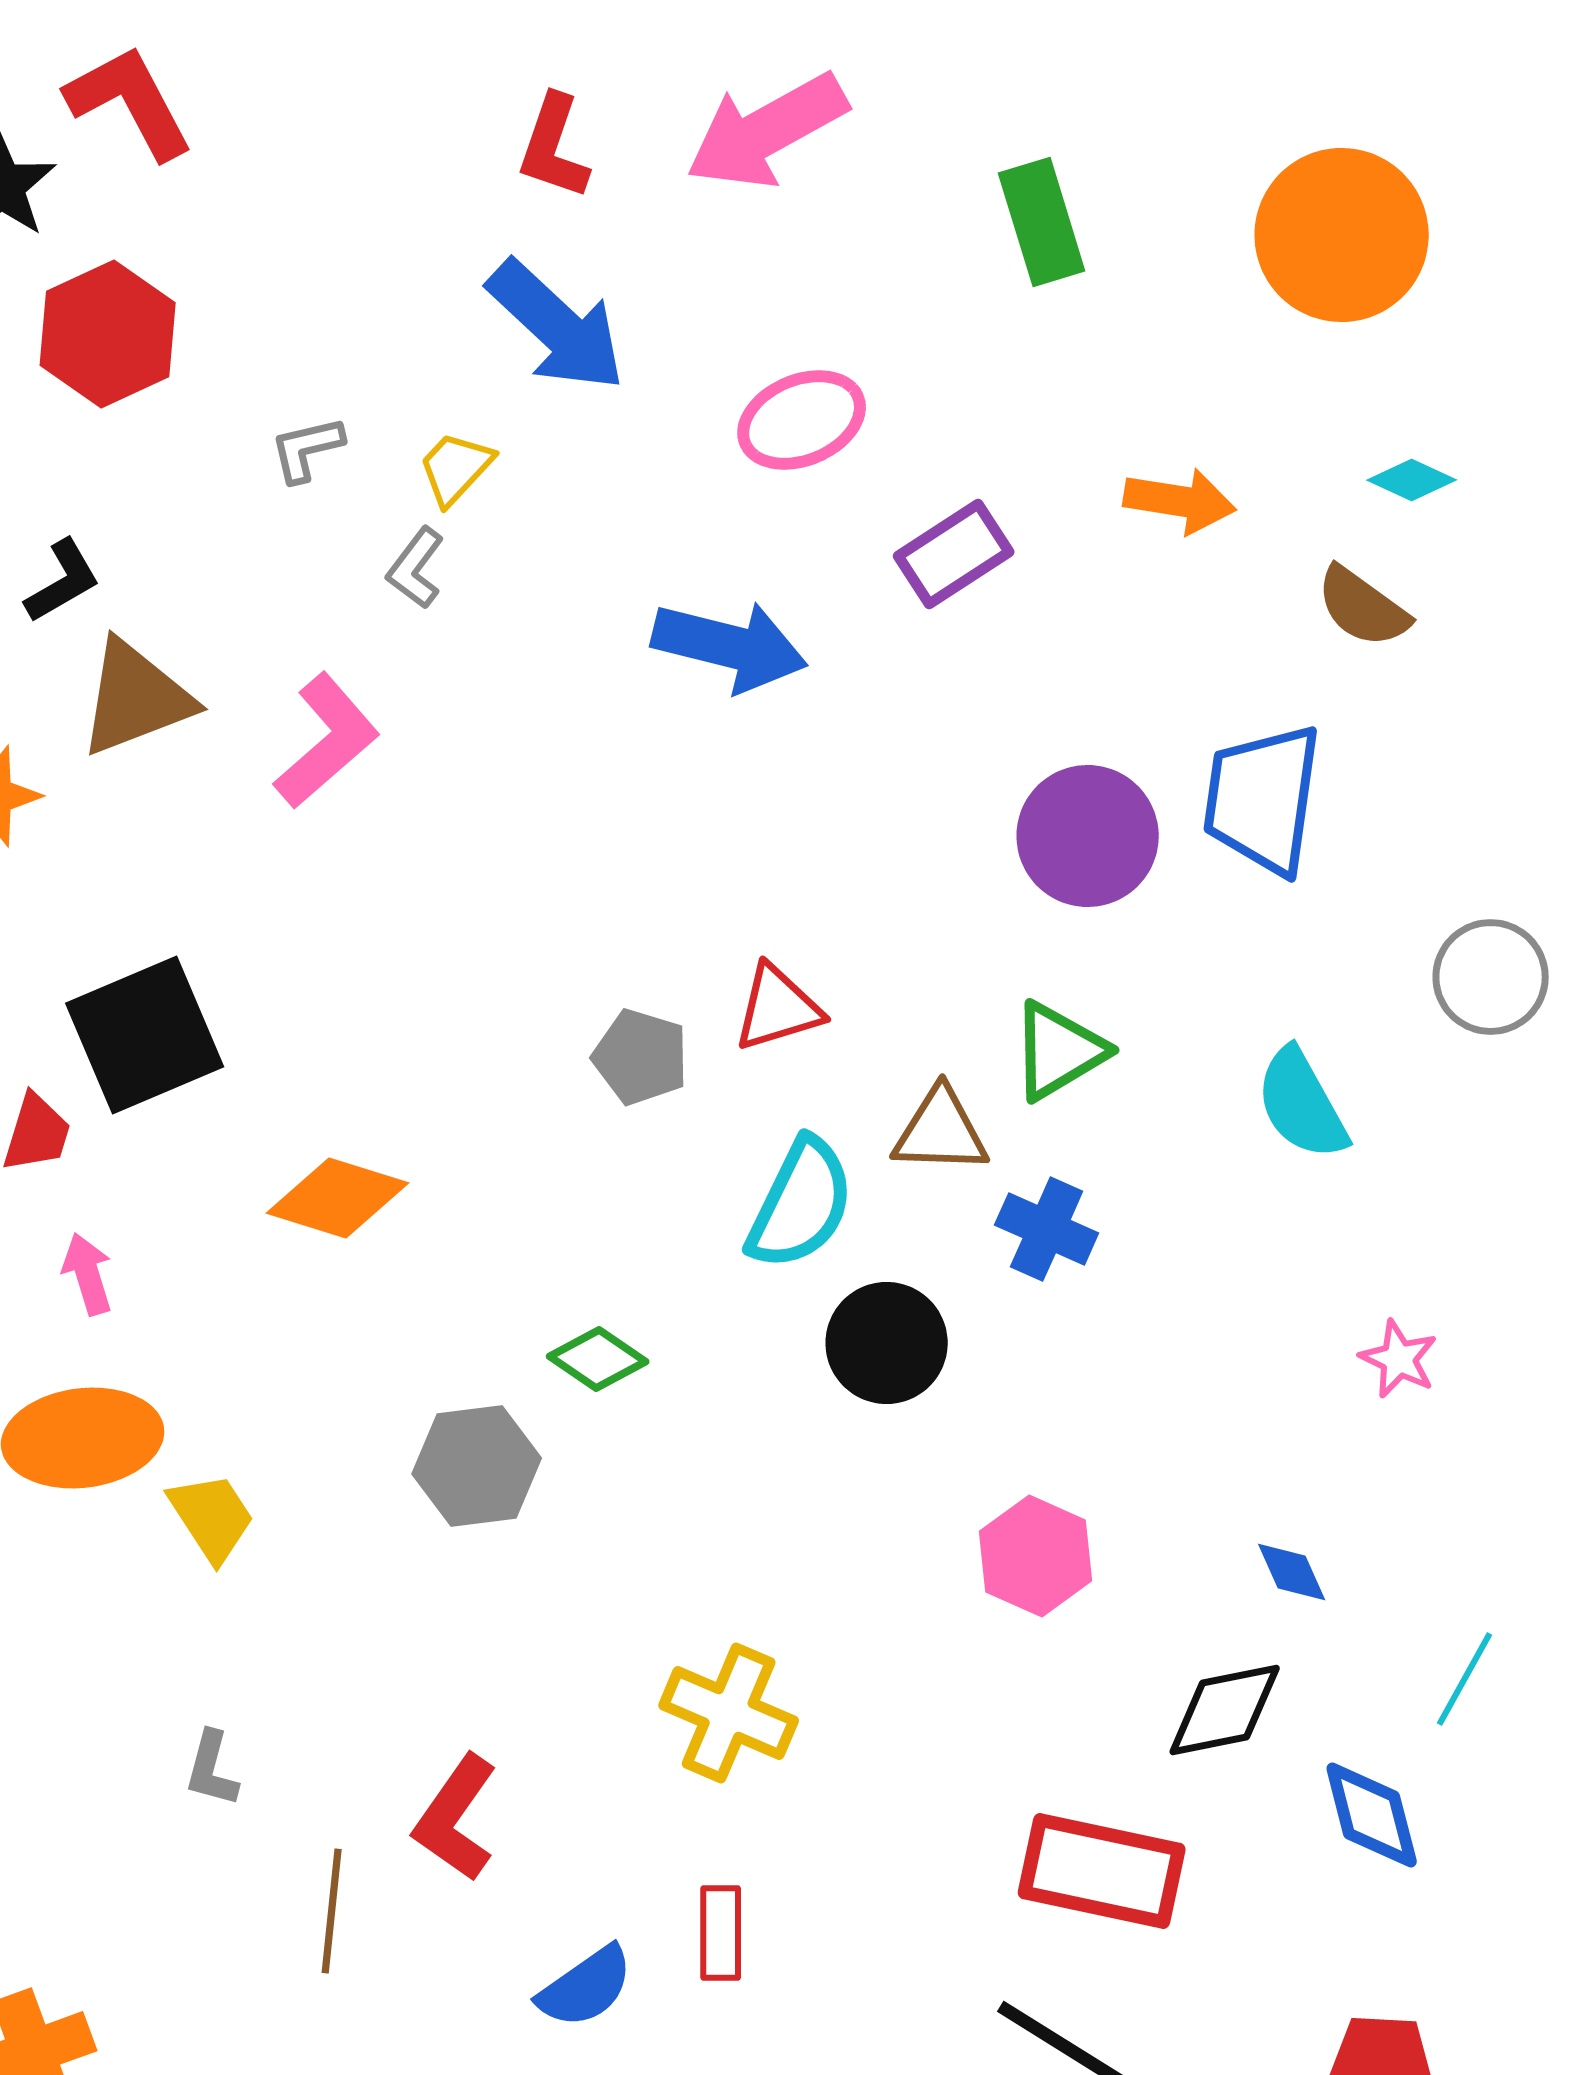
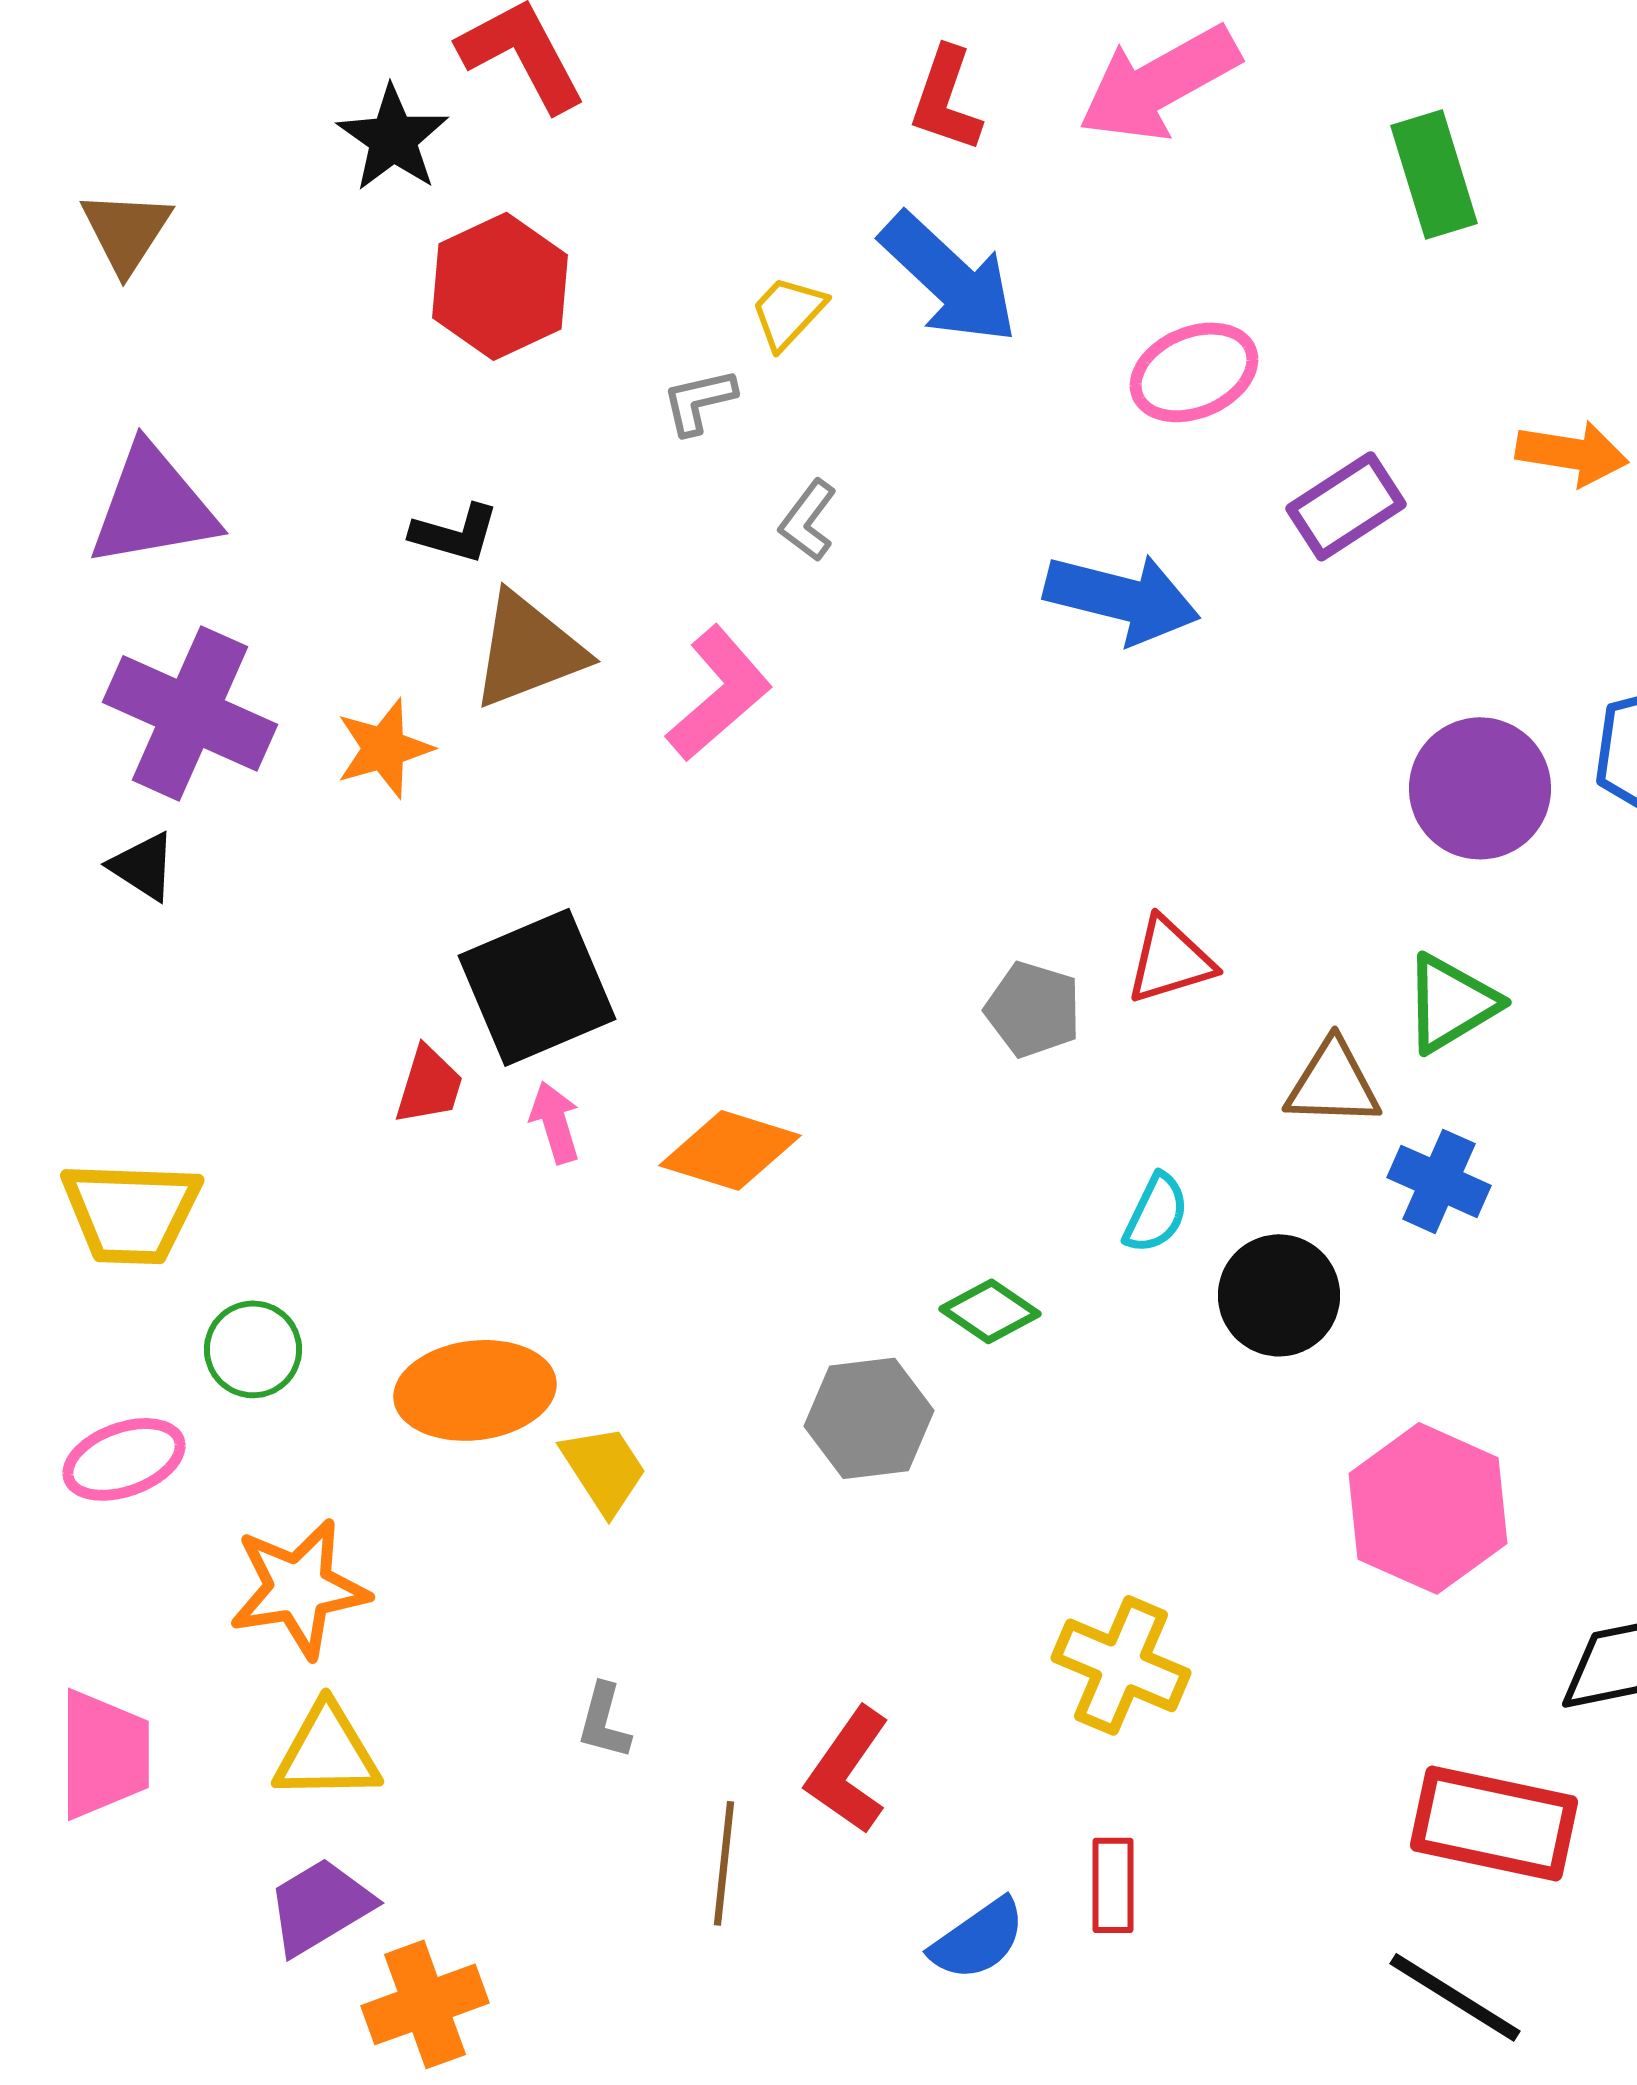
yellow trapezoid: (456, 468) -> (788, 312), moved
black L-shape: (63, 581) -> (455, 533), turned 46
cyan semicircle: (801, 1204) -> (1156, 1213), moved, size x0.6
pink arrow: (88, 1274) -> (555, 1122), moved
pink hexagon: (1036, 1556) -> (1428, 1508), size x1.4

